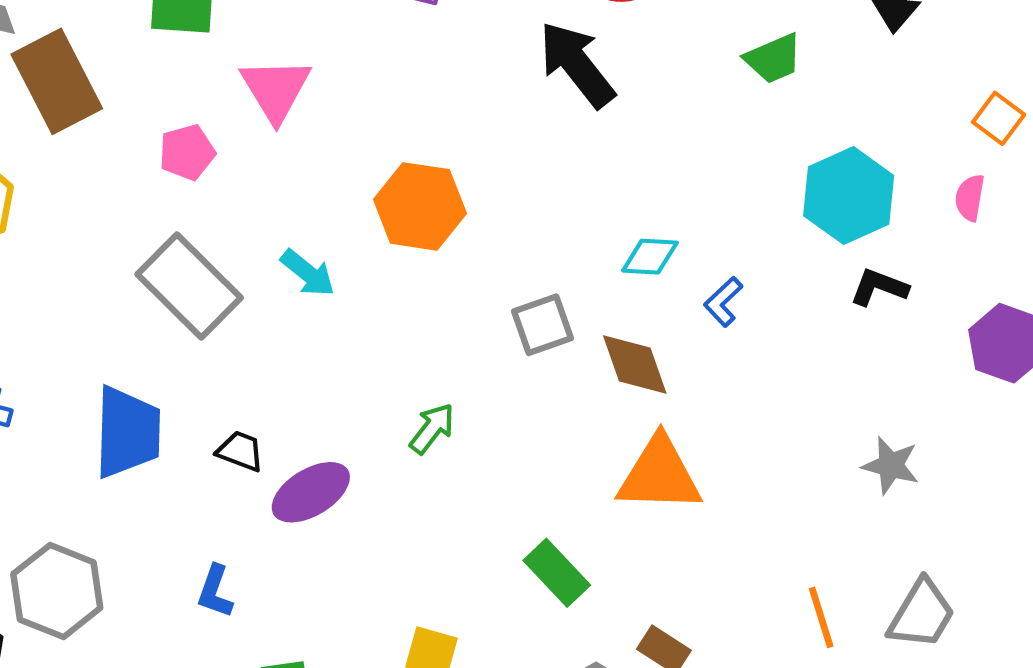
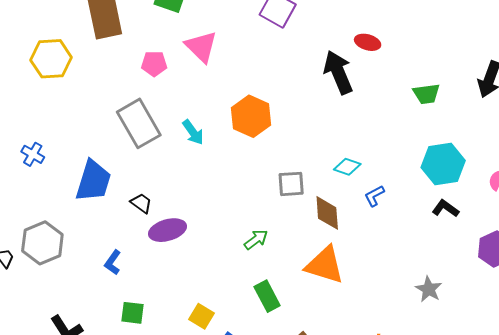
pink triangle: (276, 89) -> (201, 47), turned -30
green arrow: (432, 428) -> (256, 240), moved

